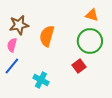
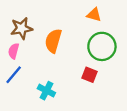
orange triangle: (92, 15) -> (94, 15), moved
red square: (79, 66) -> (89, 75), turned -32

